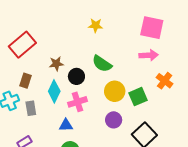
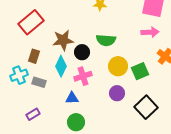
brown star: (56, 64) -> (63, 40), size x1.5
green semicircle: (102, 64) -> (106, 40), turned -30
gray rectangle: (31, 108) -> (39, 82), turned -64

